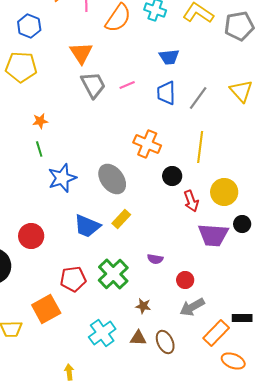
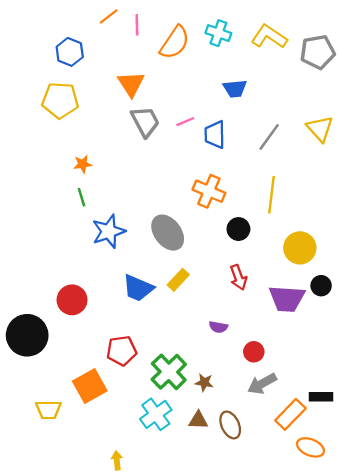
blue trapezoid: (166, 93) -> (215, 135), moved
red arrow: (191, 201) -> (238, 277), moved
green cross: (113, 274) -> (169, 372), moved

